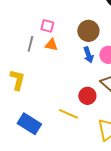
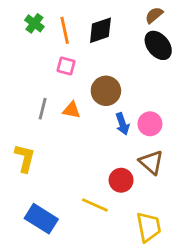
pink square: (47, 26) -> (66, 66), moved
brown circle: (88, 31) -> (106, 91), moved

